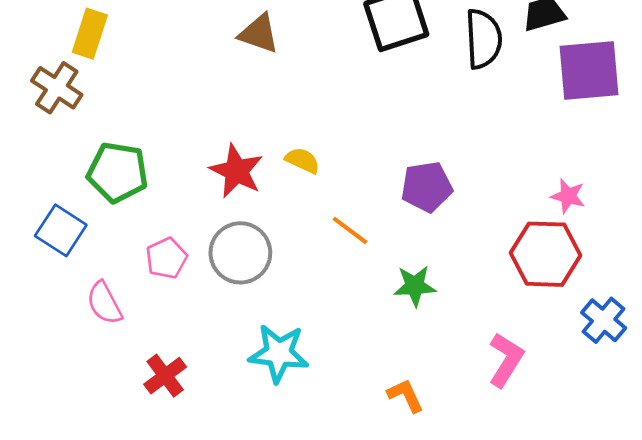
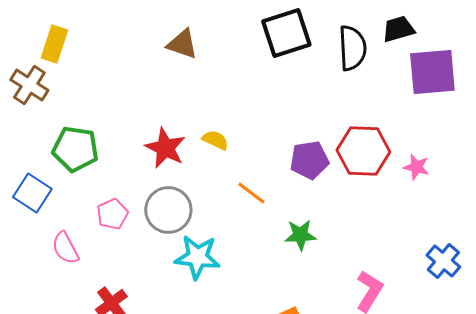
red hexagon: (545, 254) -> (363, 151), moved
cyan star: (279, 353) -> (197, 257), moved

